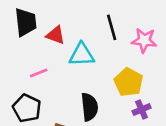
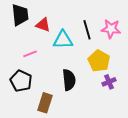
black line: (112, 27) -> (87, 30), moved

